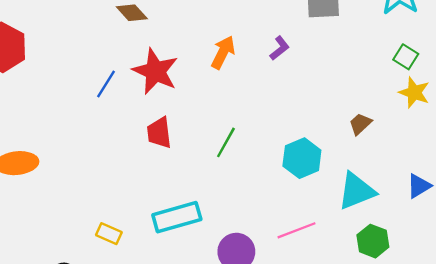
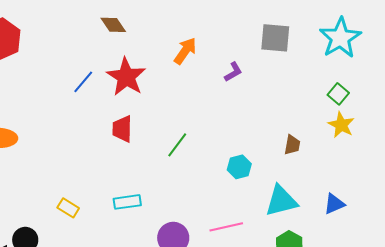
orange arrow: (223, 52) -> (185, 51), moved
brown trapezoid: (360, 124) -> (292, 145), turned 135
cyan hexagon: (302, 158) -> (239, 167), size x0.7
cyan rectangle: (177, 217) -> (127, 202), size x0.7

